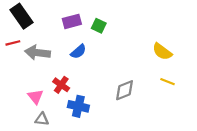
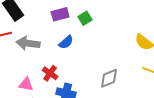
green square: (99, 26) -> (85, 18), turned 32
pink triangle: (35, 97) -> (26, 84), turned -42

